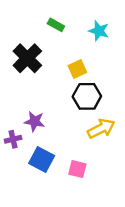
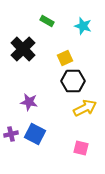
purple cross: (13, 139) -> (11, 134), moved
pink square: (77, 169) -> (81, 148), moved

